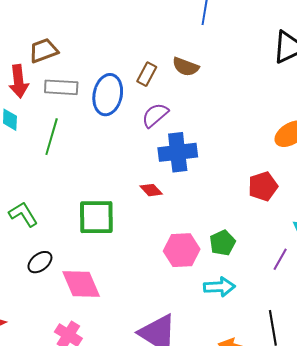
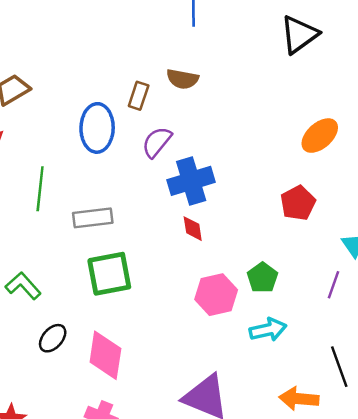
gray rectangle: (61, 87) -> (93, 218), moved
red diamond: (151, 190) -> (193, 229), moved, turned 45
pink diamond: (81, 284) -> (105, 355), turned 42

